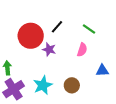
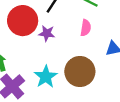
brown circle: (72, 85) -> (80, 72), size x1.6

